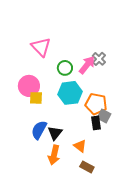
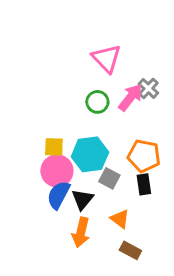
pink triangle: (41, 47) -> (106, 58), moved
pink circle: (29, 86) -> (57, 171), moved
cyan hexagon: (70, 93) -> (90, 154), moved
gray square: (104, 116) -> (109, 178), moved

